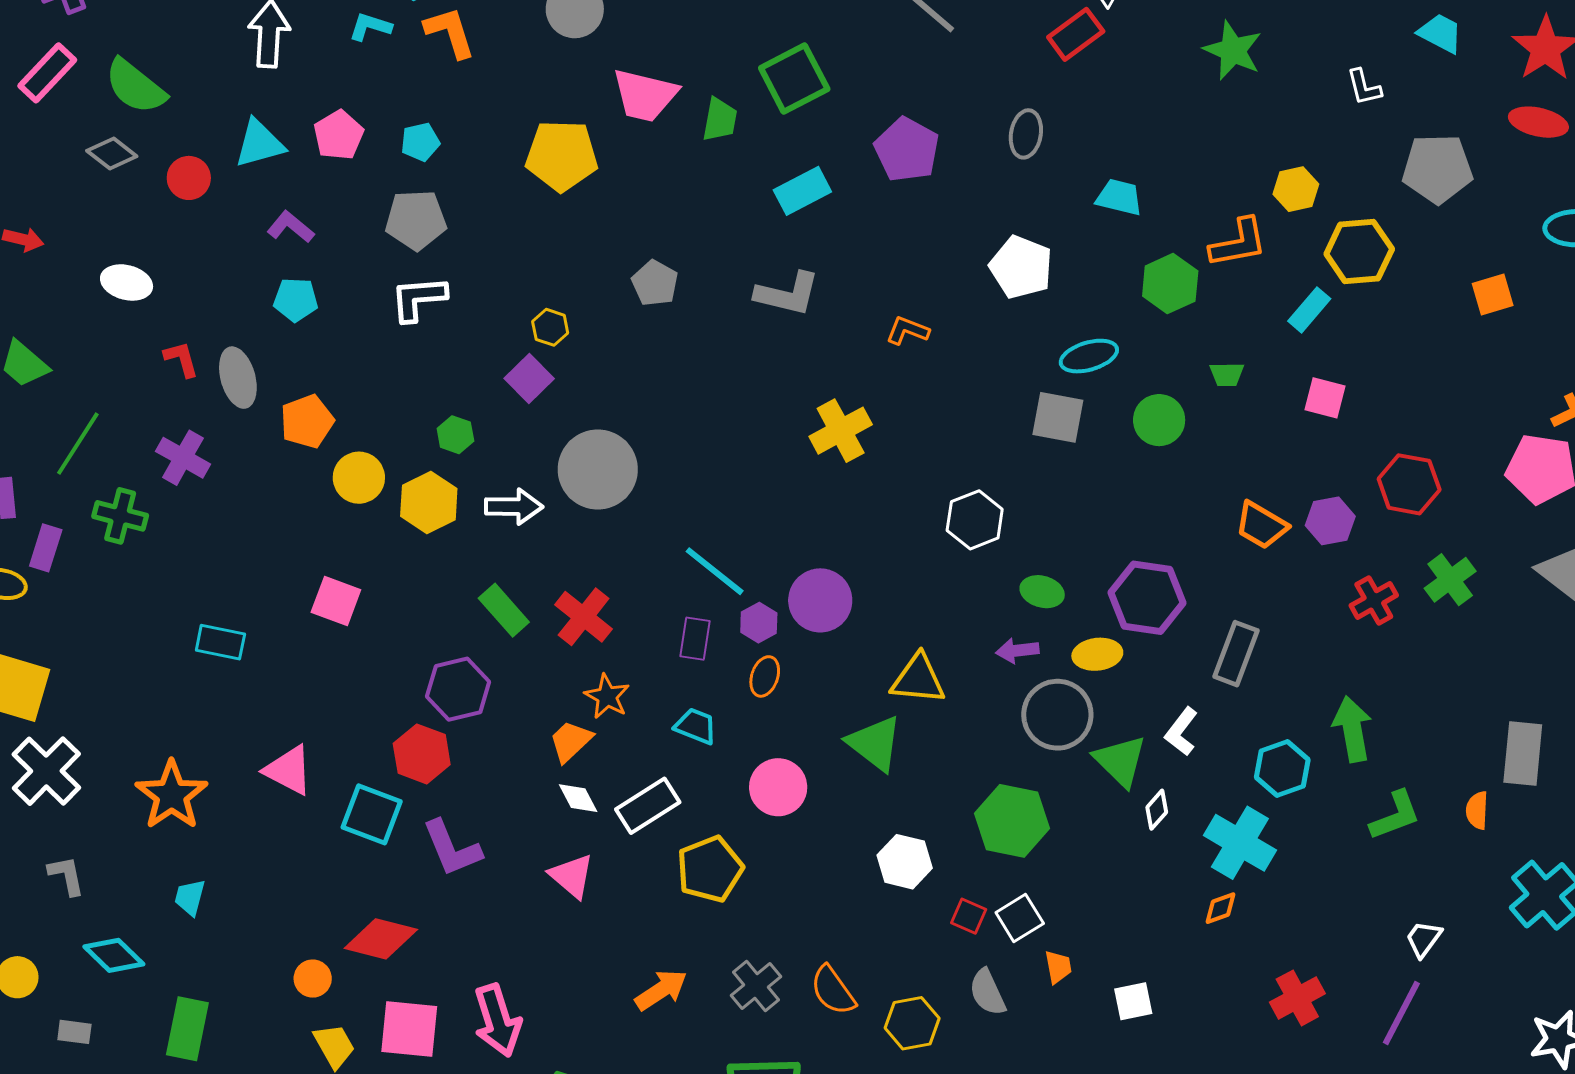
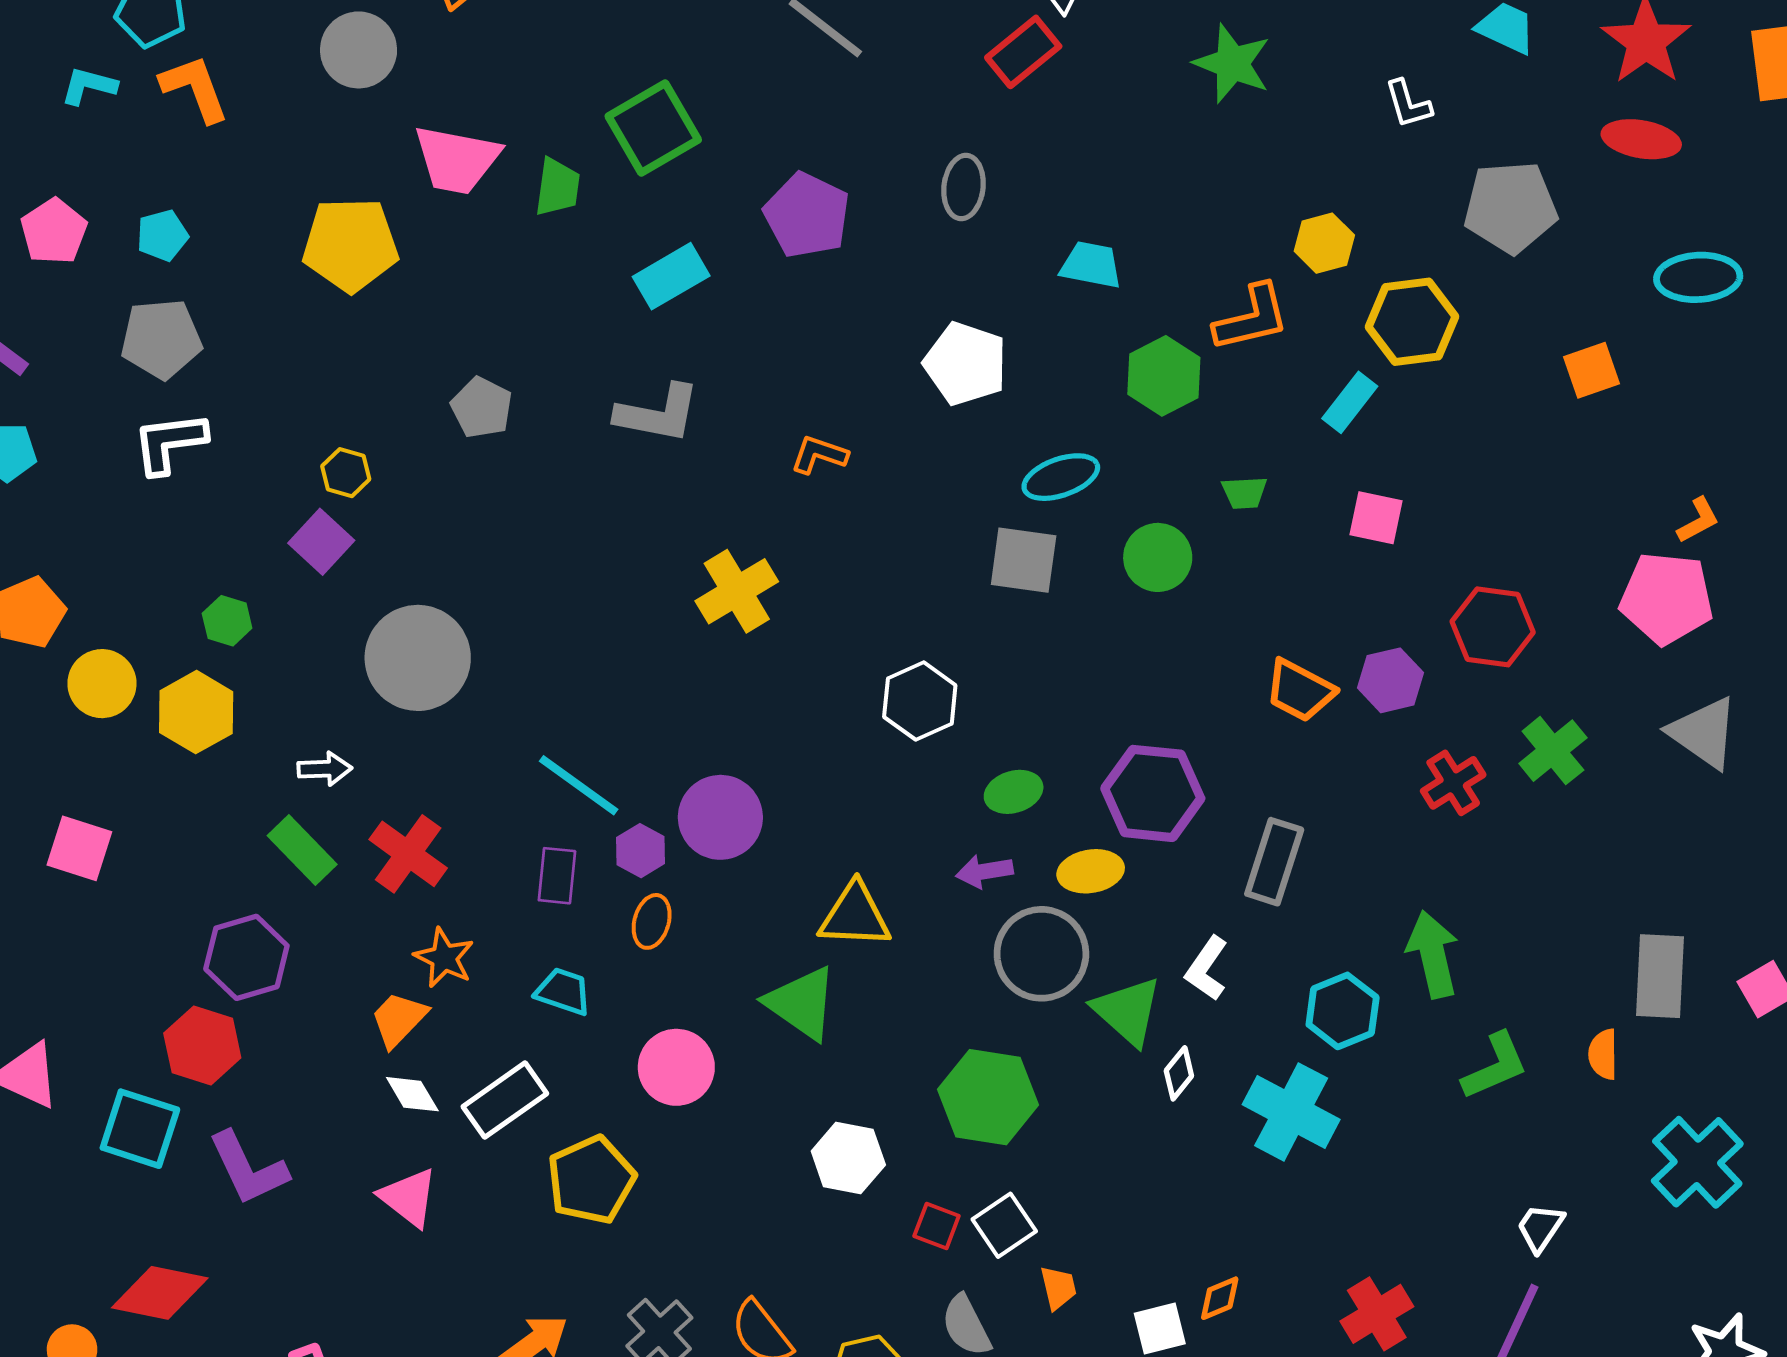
white arrow: (514, 507) -> (325, 769), moved, size x0.7
green ellipse: (1042, 592) -> (1014, 792), turned -30
orange diamond: (1221, 908) -> (1220, 1298), moved

